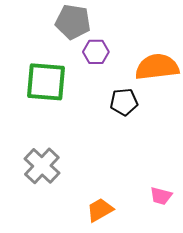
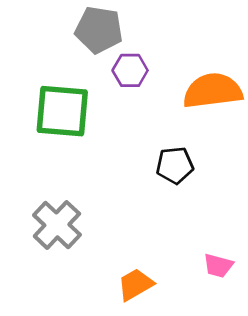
black pentagon: (124, 102) -> (175, 165), moved

